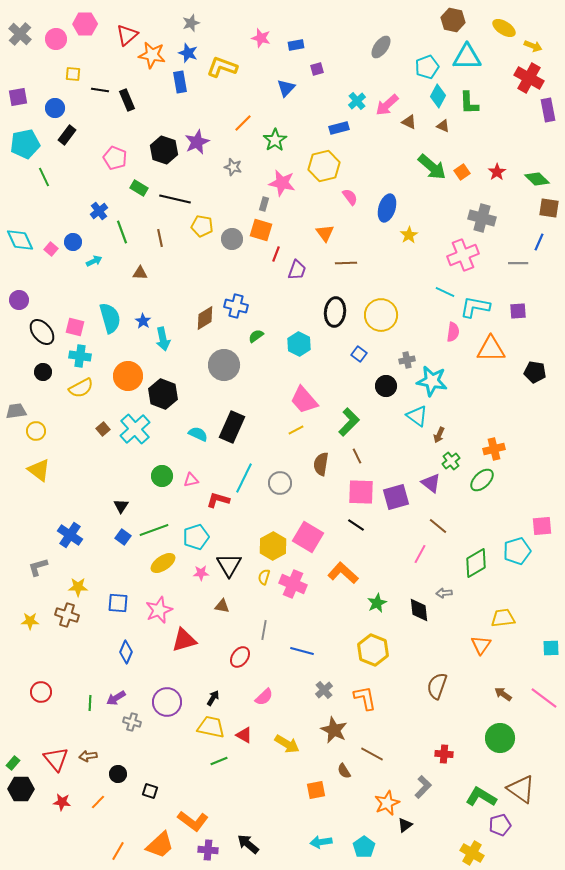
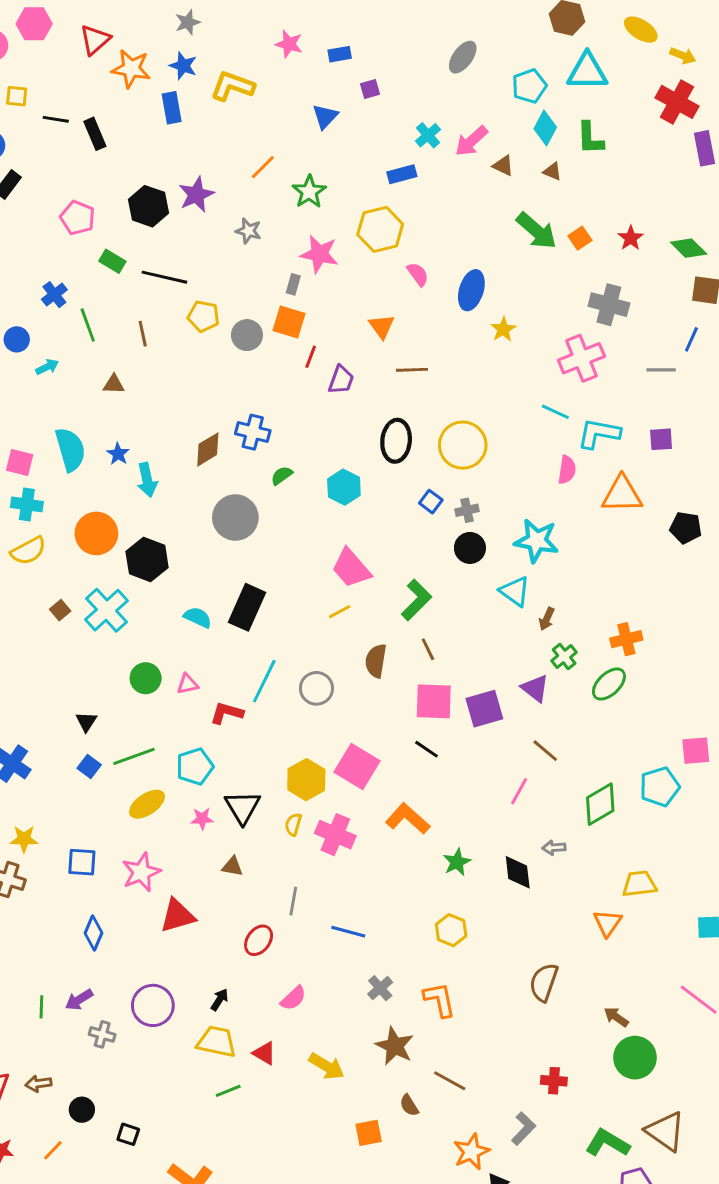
gray cross: (407, 360) -> (467, 510), moved
yellow hexagon: (373, 650) -> (451, 930), size x0.7
brown arrow: (503, 694) -> (616, 1017), moved

